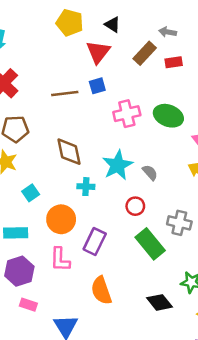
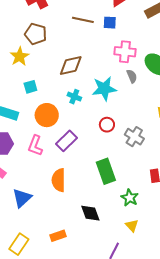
brown diamond: (69, 152) -> (71, 65), turned 70
gray semicircle: (150, 173) -> (132, 76), moved
gray cross: (179, 223) -> (134, 137), moved
green rectangle: (150, 244) -> (106, 171), moved
black diamond: (160, 302) -> (90, 213), moved

